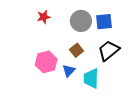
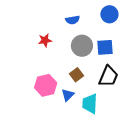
black trapezoid: (109, 50) -> (108, 76), turned 150

